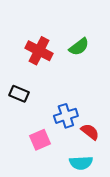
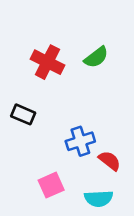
pink square: (40, 140) -> (51, 185), moved

